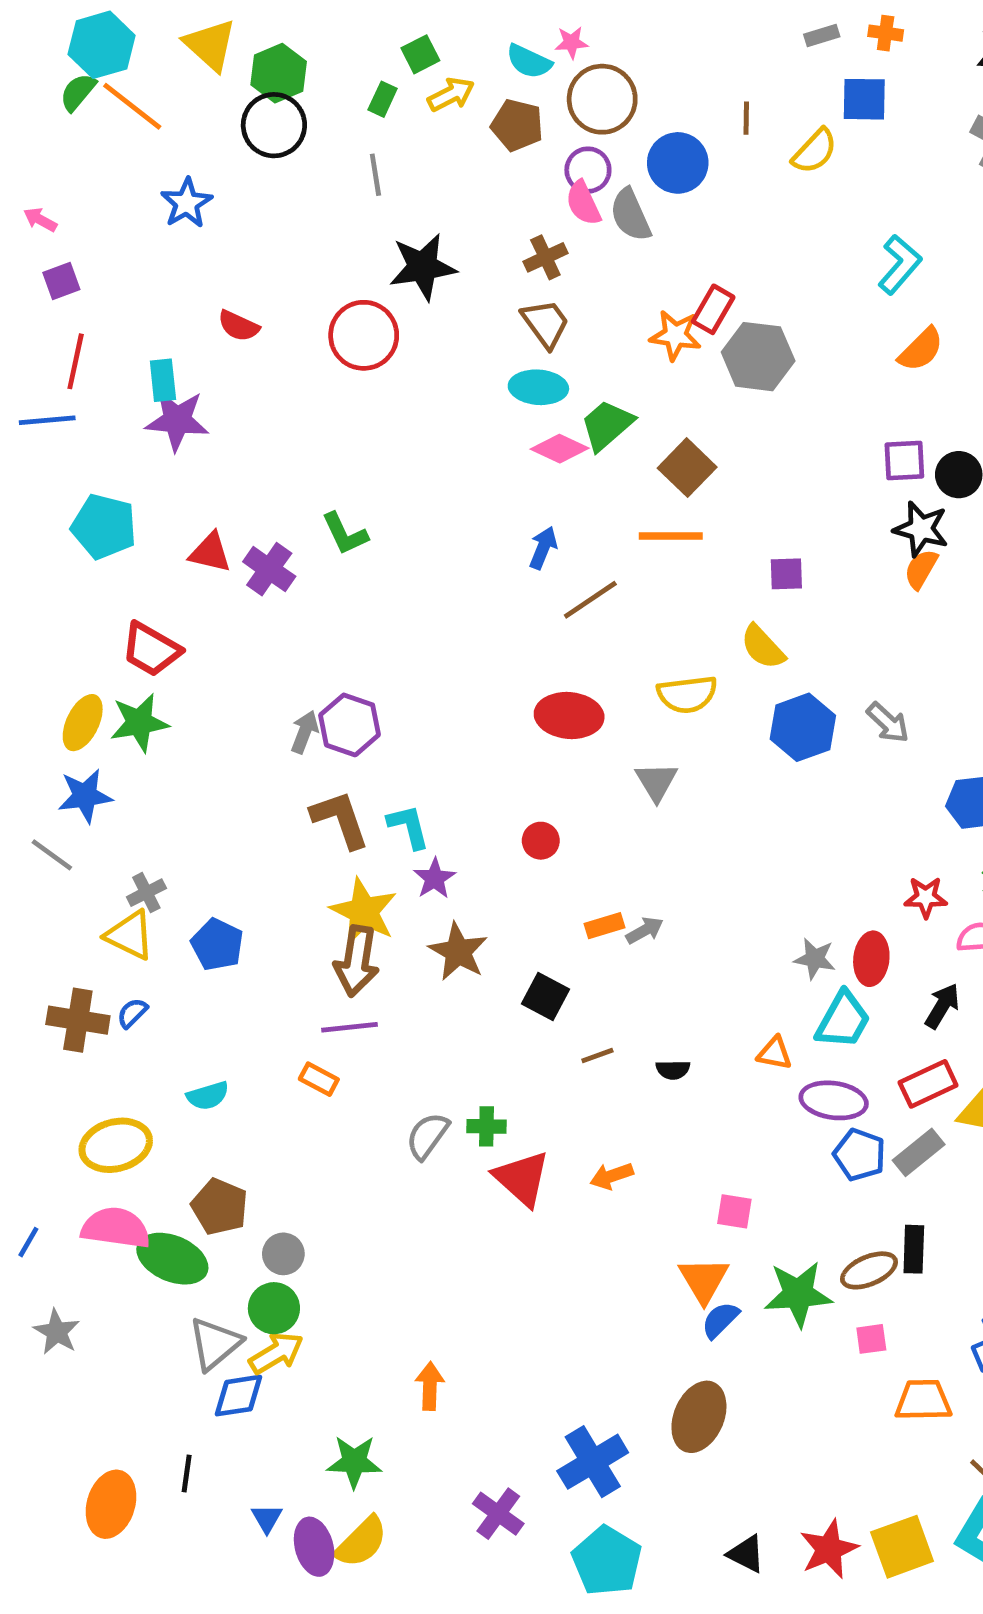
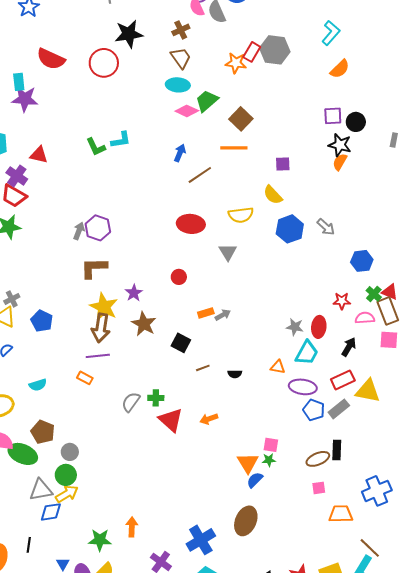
red semicircle: (238, 326) -> (51, 59), size x1.6
gray hexagon: (758, 357) -> (275, 50), moved
purple cross: (269, 569) -> (17, 176), moved
brown L-shape: (340, 819) -> (94, 268), turned -72
cyan L-shape: (409, 826) -> (121, 140), moved, turned 95
pink square: (734, 1211) -> (271, 445), moved
green star: (798, 1294) -> (269, 460), moved, size x0.5
gray triangle: (215, 1344) -> (41, 490), turned 30
orange arrow: (430, 1386) -> (132, 527), moved

